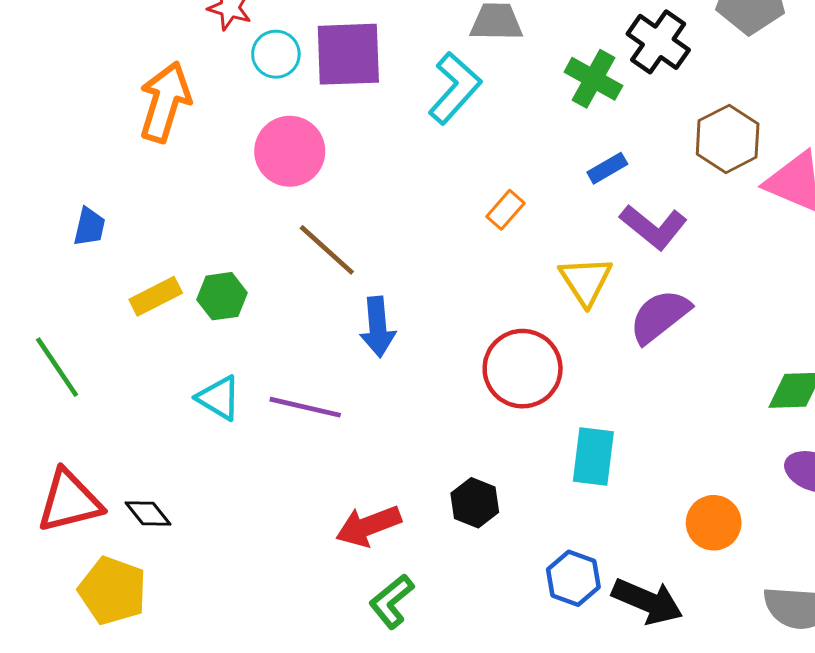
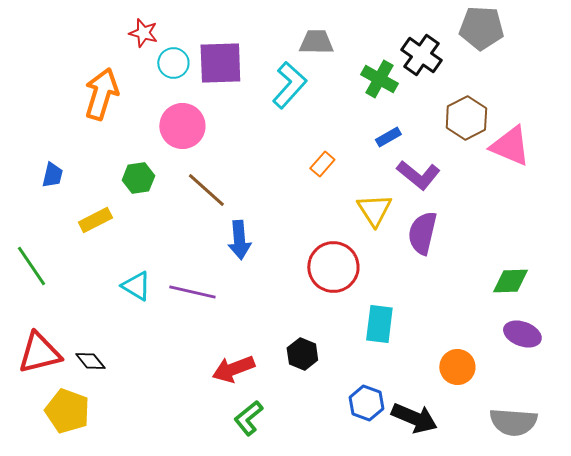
green hexagon: (222, 296) -> (138, 178), moved
purple semicircle: (660, 316) -> (422, 233), turned -39

